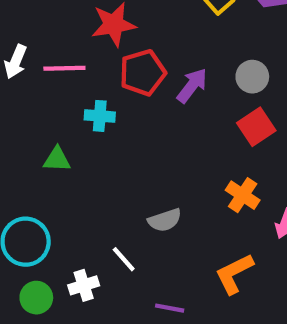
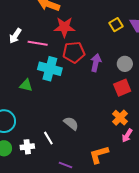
purple arrow: (192, 86) -> (96, 63), turned -36
cyan cross: (100, 116) -> (50, 69), size x1.6
orange cross: (243, 195) -> (120, 118), moved
gray semicircle: (165, 220) -> (71, 123), turned -133

